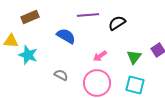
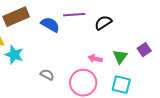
brown rectangle: (30, 17) -> (16, 17), size x1.4
blue semicircle: (66, 36) -> (50, 25), moved
pink arrow: (100, 56) -> (95, 59), moved, turned 48

